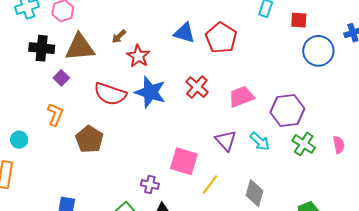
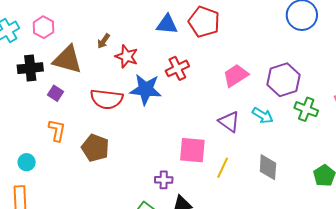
brown triangle: (80, 47) -> (68, 60), turned 32
red cross: (197, 87) -> (177, 68), moved, turned 35

